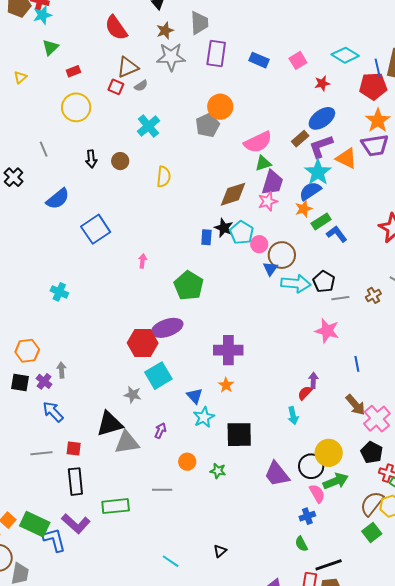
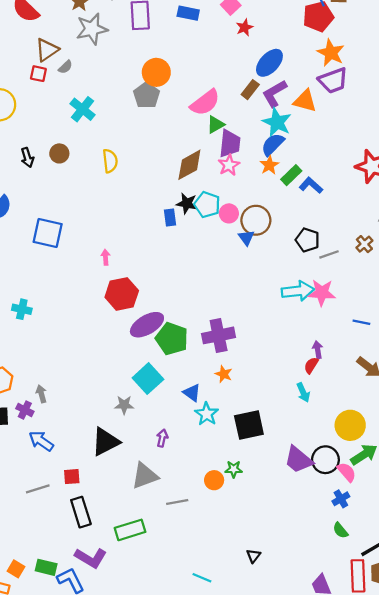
red star: (322, 83) -> (245, 28), moved
blue square: (96, 229) -> (48, 233), turned -32
cyan arrow: (296, 284) -> (298, 291), moved
green pentagon: (189, 286) -> (172, 339), moved
red hexagon: (143, 343) -> (122, 294), moved
blue line: (357, 364) -> (361, 322), turned -56
gray triangle: (127, 442) -> (145, 476), moved
orange circle: (187, 462) -> (214, 480), moved
black circle: (311, 466) -> (325, 460), moved
green rectangle: (35, 524) -> (46, 567), size x0.7

